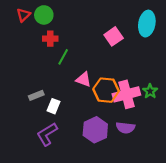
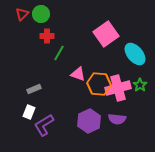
cyan ellipse: (147, 24) -> (135, 54), moved, turned -50
pink square: (114, 36) -> (106, 34), size x1.4
white rectangle: (53, 106) -> (29, 112), moved

